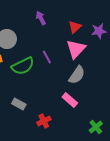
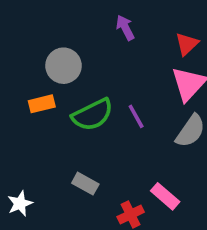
purple line: (47, 57) -> (136, 116), moved
pink rectangle: (70, 100) -> (165, 196), moved

